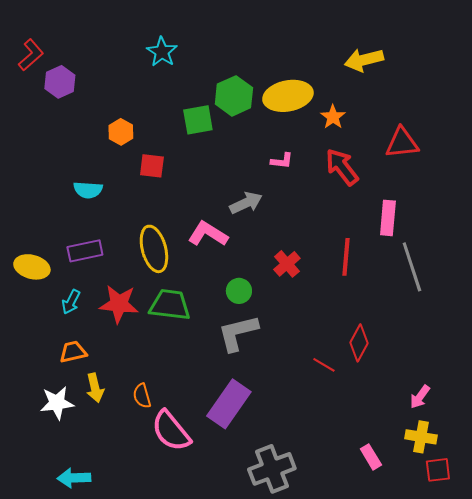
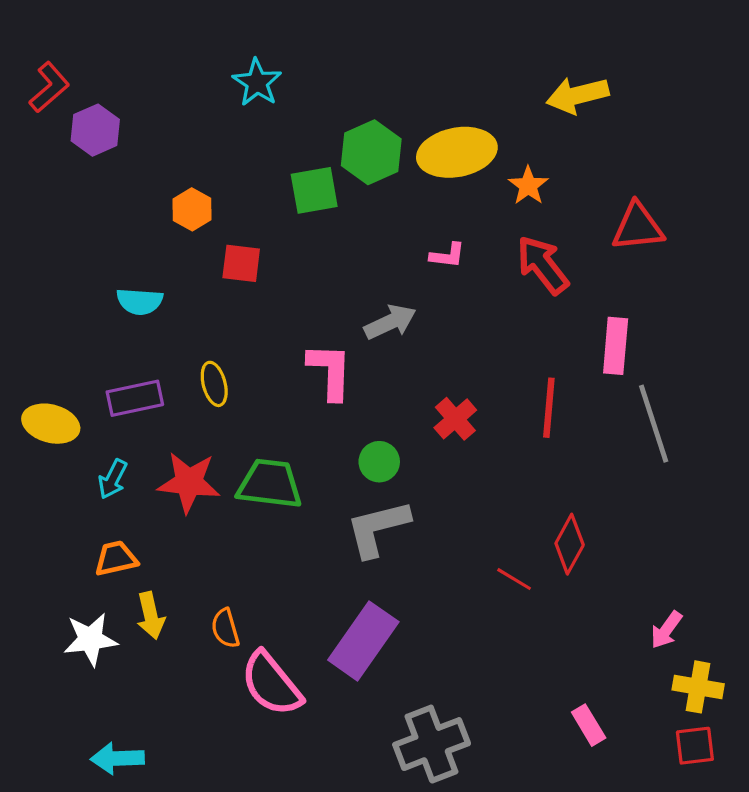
pink L-shape: (208, 234) -> (330, 371), turned 60
yellow ellipse: (154, 249) -> (214, 384), moved, size x0.6
yellow cross: (421, 437) -> (698, 687), moved

